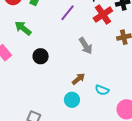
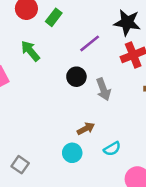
black circle: (41, 56) -> (76, 77), moved
cyan semicircle: (102, 90) -> (112, 149), turned -64

